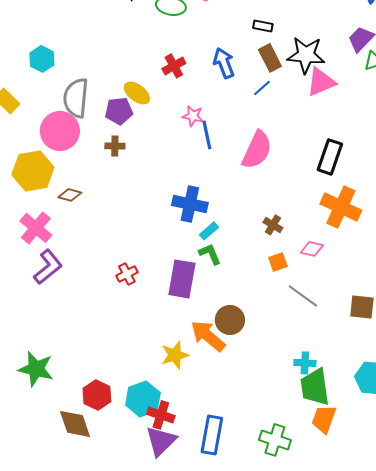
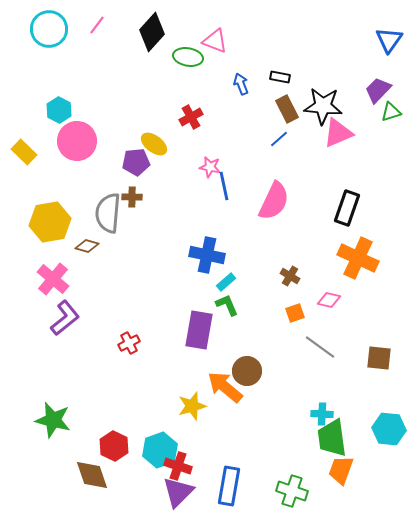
blue arrow: (224, 63) -> (241, 84), moved, size x0.7
gray semicircle: (76, 98) -> (108, 213), moved
pink circle: (60, 131) -> (77, 141), moved
red cross: (127, 274) -> (129, 343), moved

